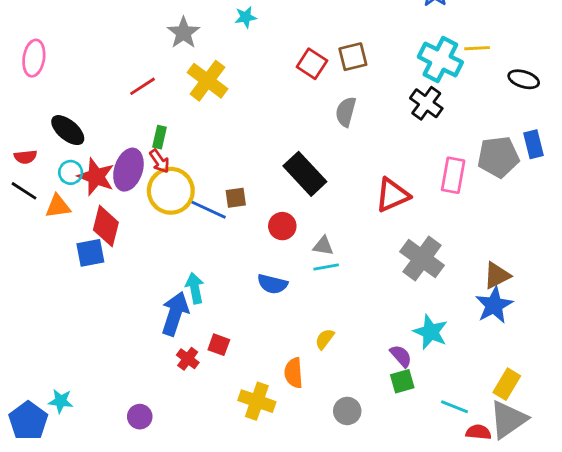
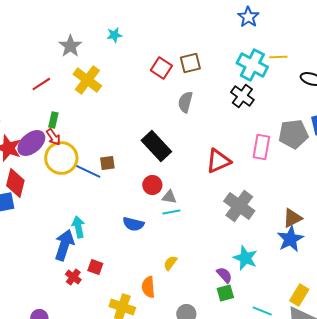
purple ellipse: (128, 170) -> (31, 143), turned 32
red circle: (282, 226) -> (152, 185), moved

